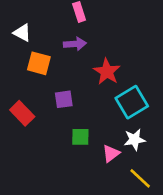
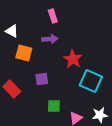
cyan square: (132, 102) -> (91, 81), turned -35
white star: (135, 140) -> (100, 115), moved

